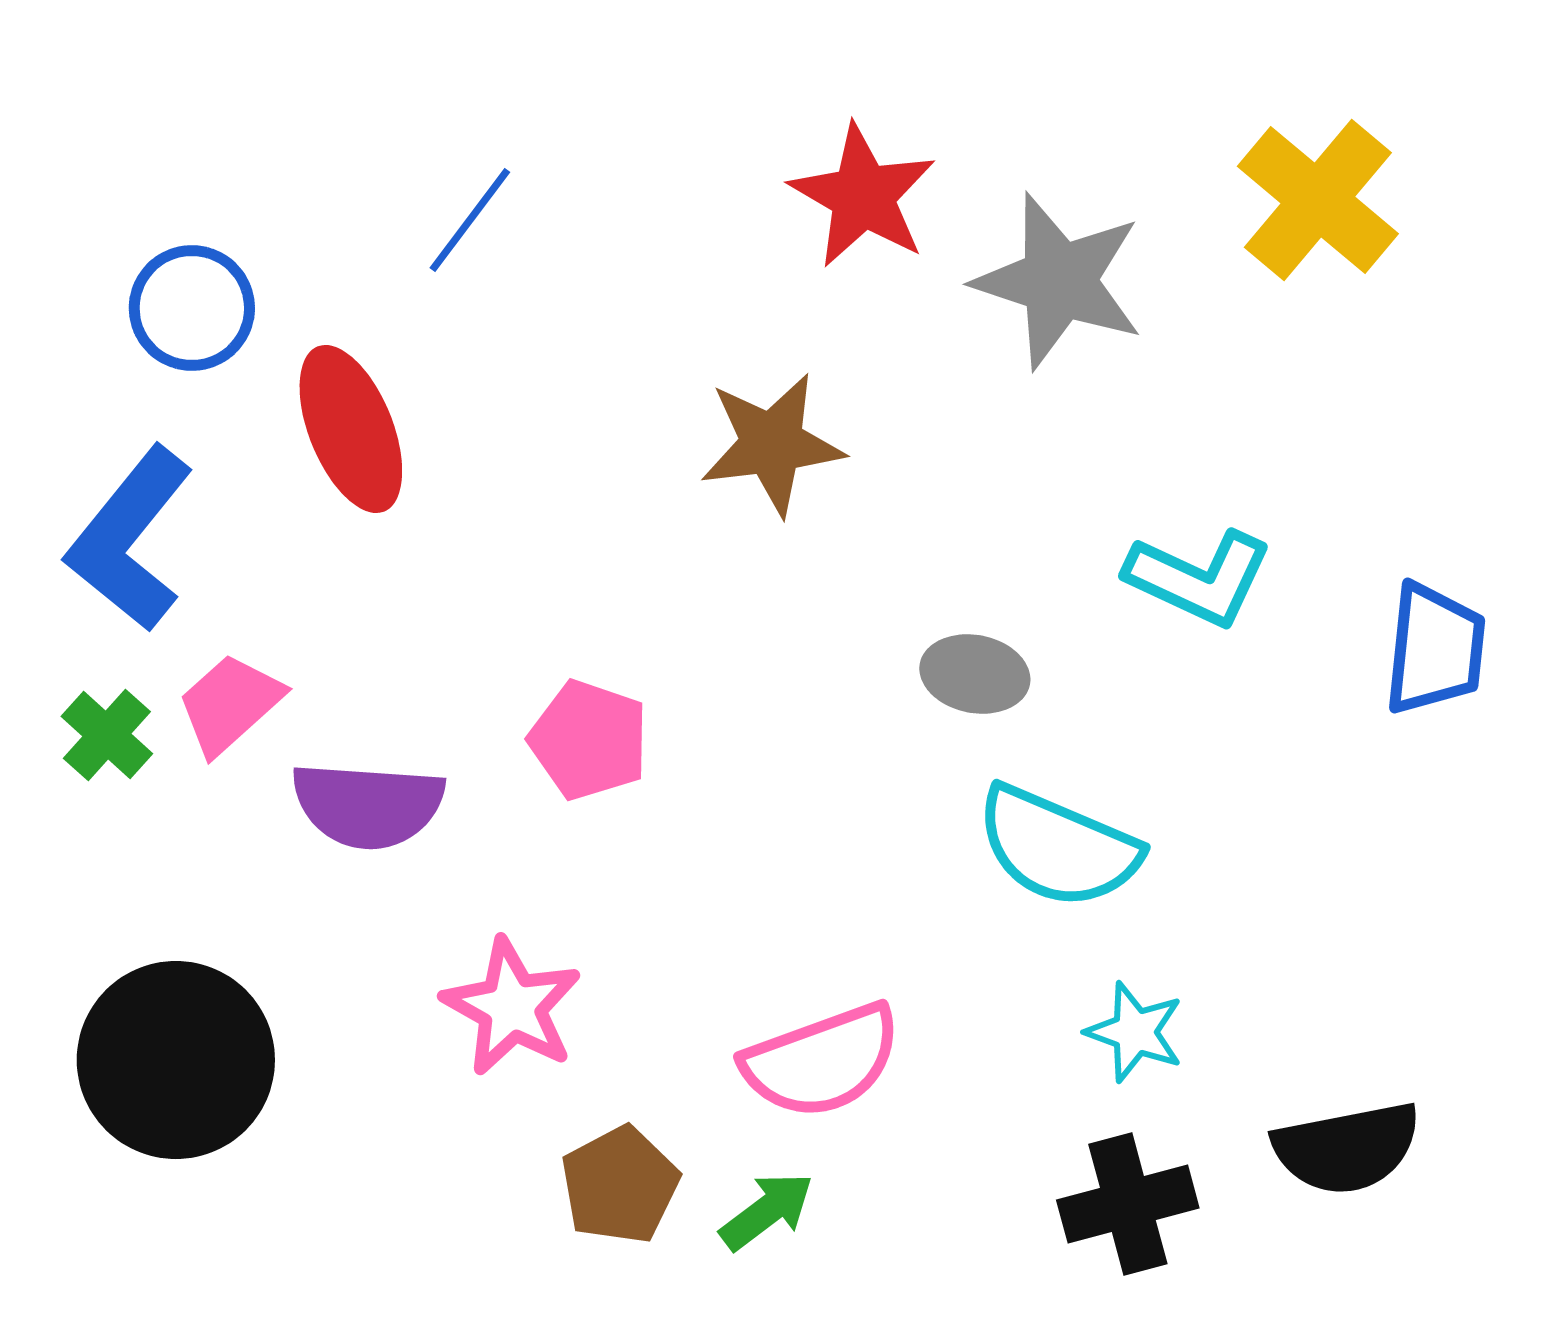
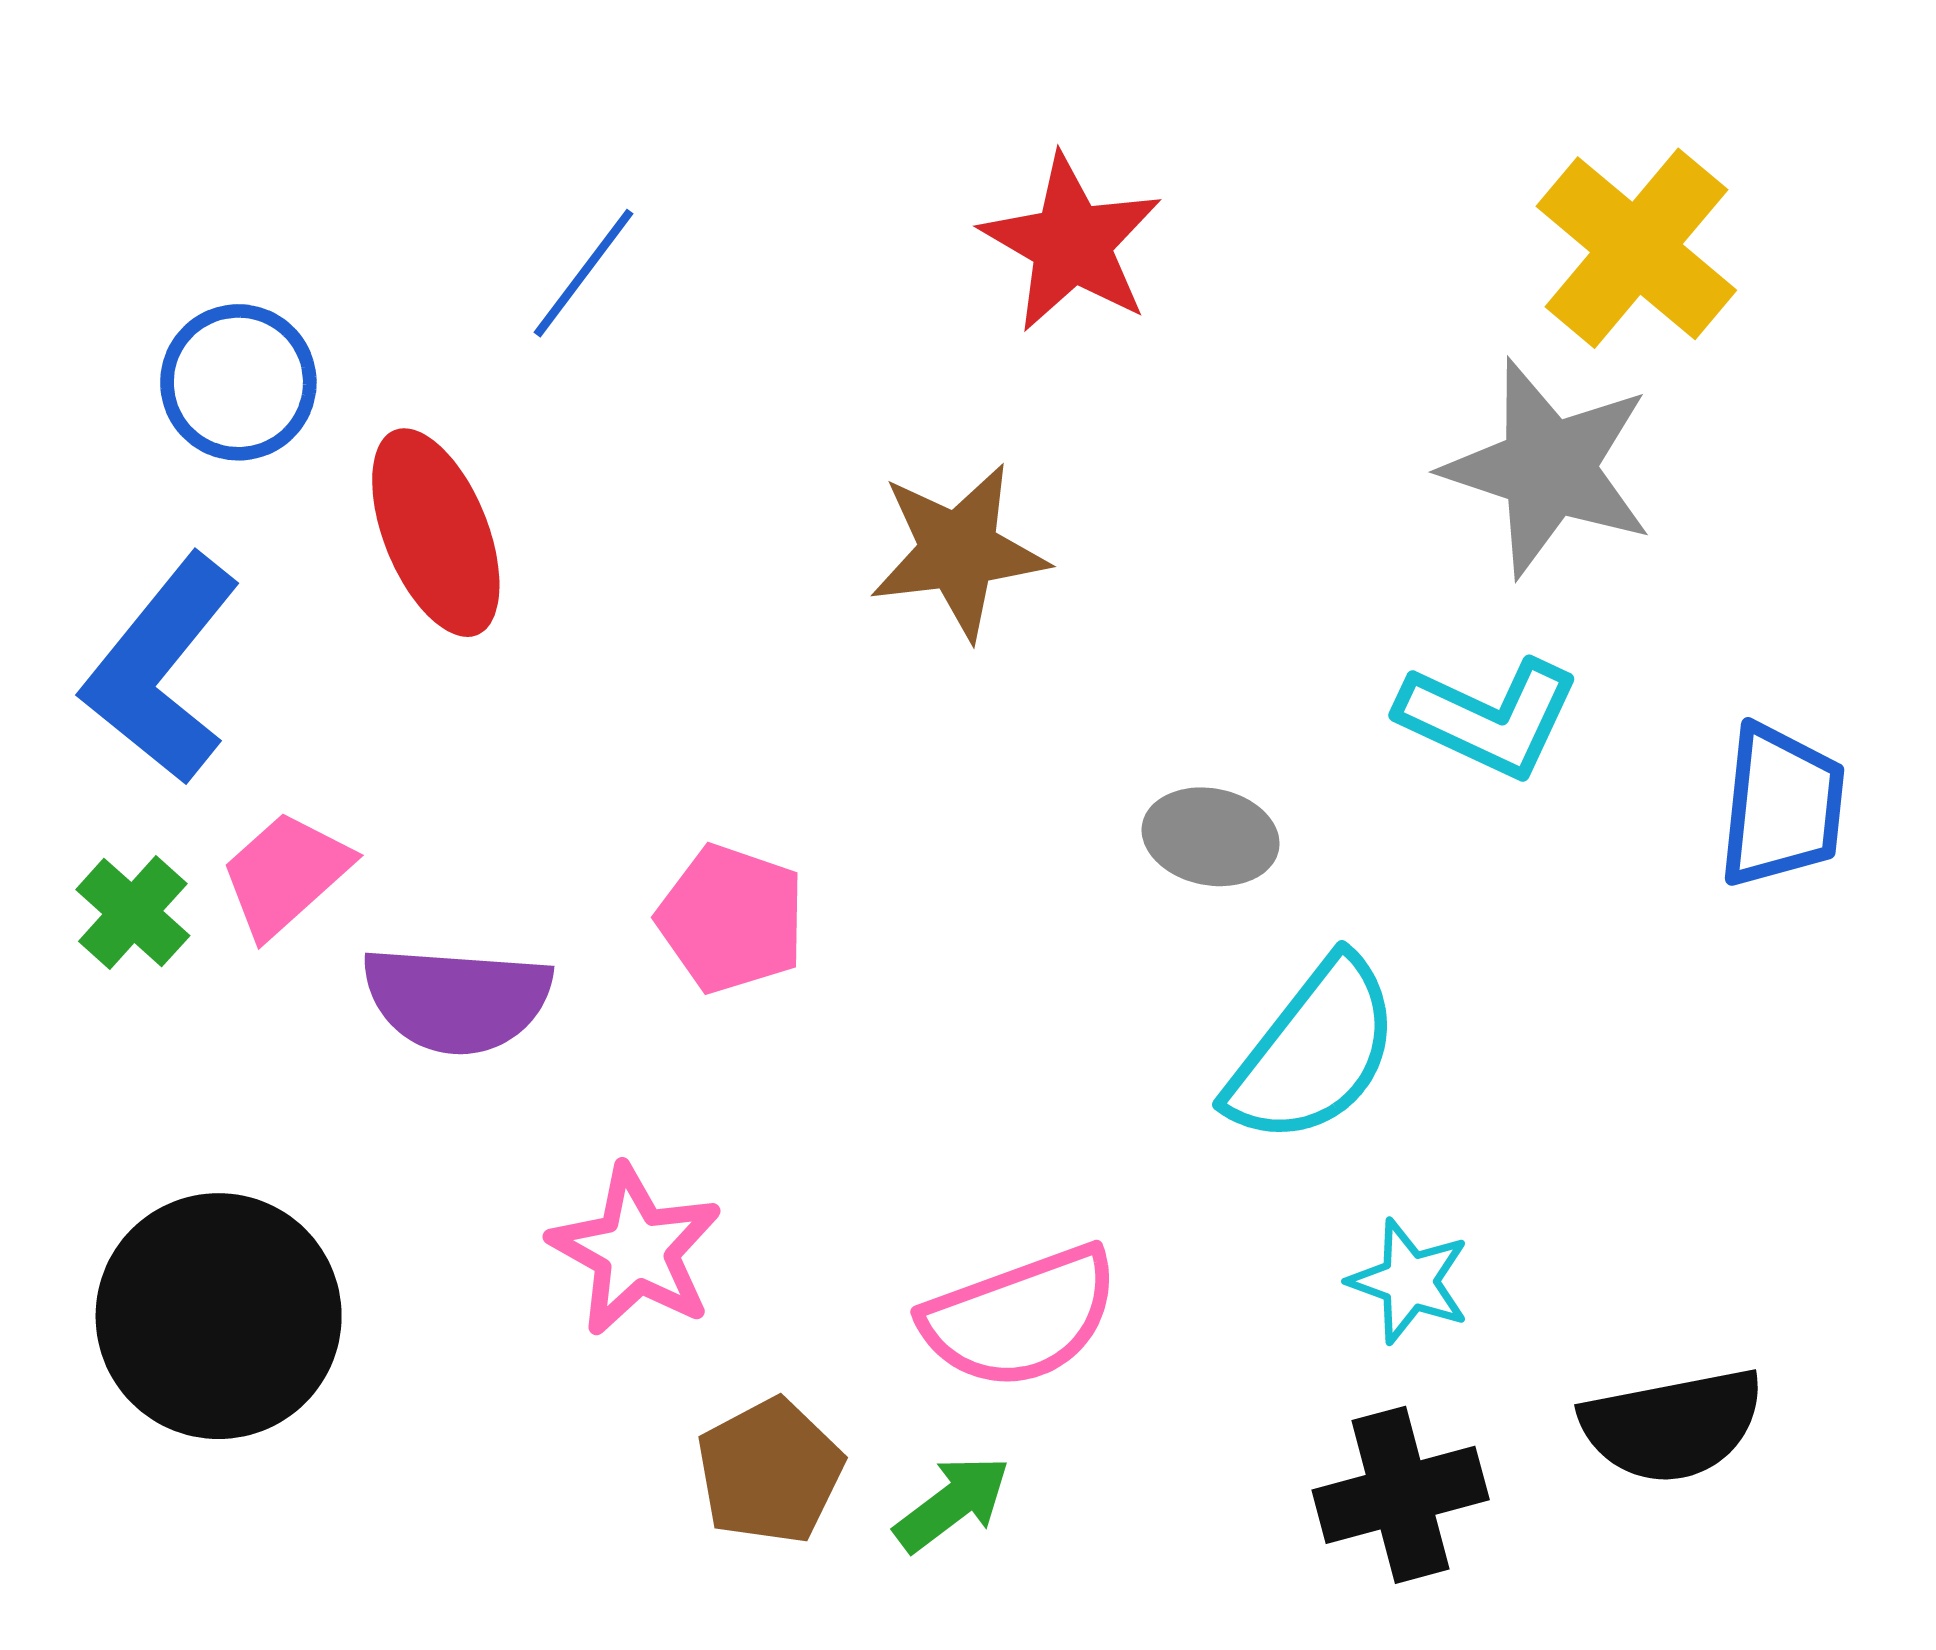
gray star: (1059, 281) -> (1548, 468), moved
cyan semicircle: (1058, 847) -> (1314, 1052), turned -75

